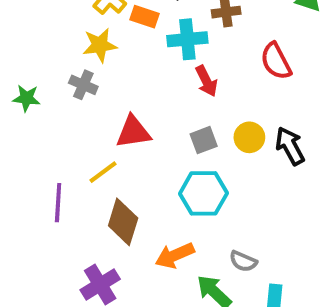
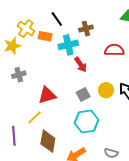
yellow star: (100, 45) -> (12, 46), moved
red semicircle: (276, 61) -> (114, 50), turned 126
gray cross: (83, 85) -> (19, 75), turned -32

